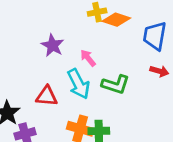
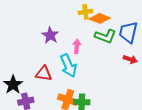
pink arrow: (88, 58) -> (77, 46), turned 40
green L-shape: (116, 84) -> (105, 36), moved

